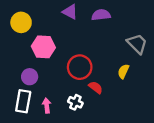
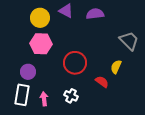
yellow circle: (21, 22) -> (40, 18), moved
red semicircle: (96, 87) -> (102, 82), moved

